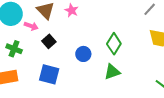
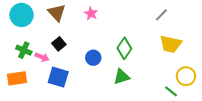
pink star: (72, 10) -> (91, 13), moved
pink arrow: (31, 26) -> (42, 57), moved

